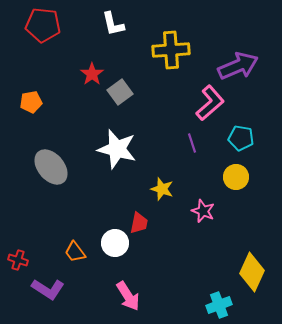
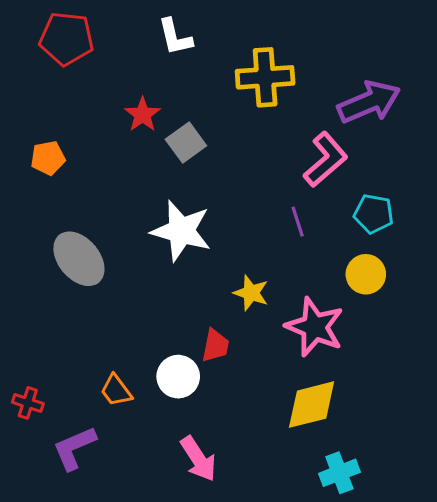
pink star: (203, 211) -> (315, 327), size x1.6
yellow diamond: (252, 272) -> (312, 405), moved, turned 51
purple L-shape: (48, 289) -> (74, 448), turned 124

